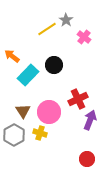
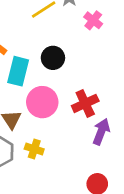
cyan rectangle: (28, 75) -> (18, 71), turned -30
pink circle: (49, 112) -> (42, 102), moved

